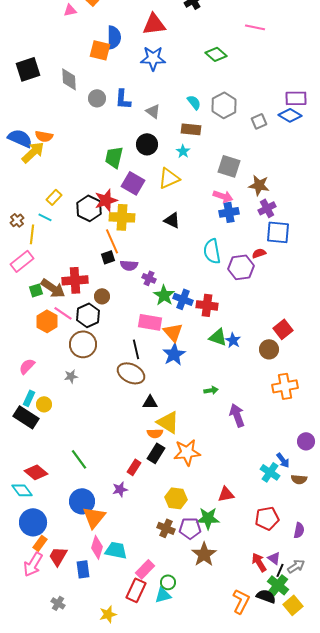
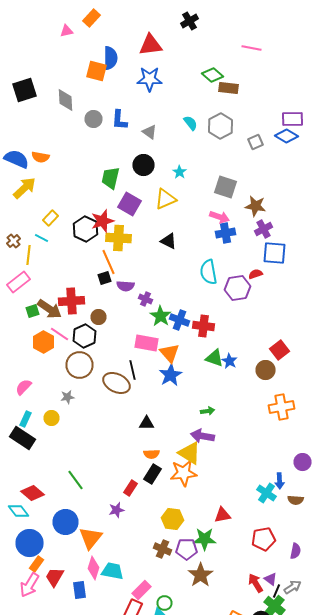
brown rectangle: (191, 129) -> (228, 88), moved
yellow arrow: (33, 152) -> (24, 188), moved
brown ellipse: (131, 373) -> (116, 383), moved
yellow circle: (44, 404) -> (52, 418), moved
purple arrow: (237, 415) -> (202, 436), moved, turned -60
yellow triangle: (168, 422) -> (190, 453), moved
blue arrow: (283, 460) -> (280, 481), turned 35
blue circle: (82, 501) -> (66, 522), moved

